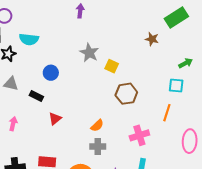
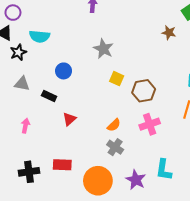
yellow square: (112, 66) -> (117, 79), moved
pink cross: (139, 135) -> (150, 124), moved
gray cross: (98, 146) -> (115, 147), turned 35

